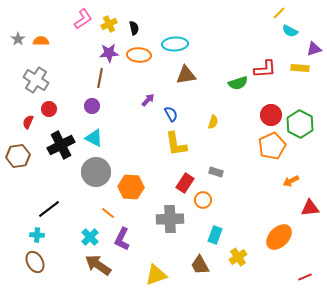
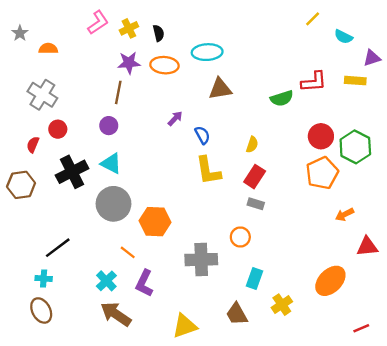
yellow line: (279, 13) -> (313, 19), moved
gray star: (18, 39) -> (20, 33), moved
red rectangle: (185, 183) -> (255, 177), moved

